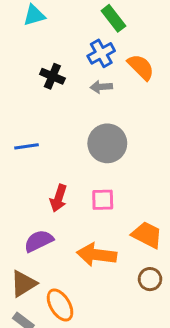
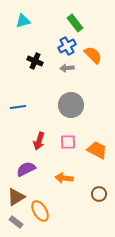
orange trapezoid: (147, 235) -> (97, 150), moved
orange arrow: (97, 255) -> (64, 178), size x0.7

